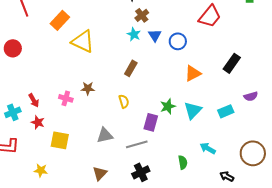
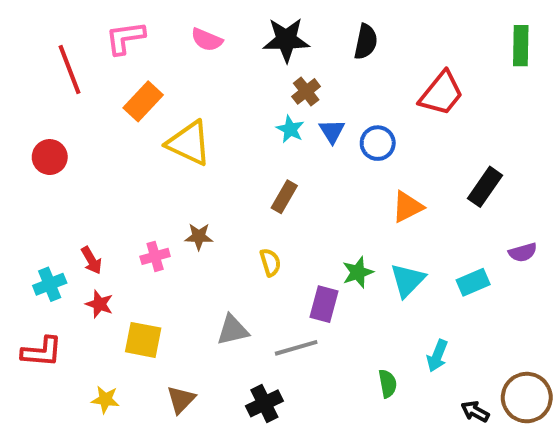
pink cross: (66, 98) -> (155, 256), turned -32
cyan arrow: (208, 148) -> (437, 356), turned -98
brown circle: (253, 153) -> (527, 398), moved
black cross: (141, 172) -> (264, 403), moved
brown triangle: (100, 173) -> (181, 400), moved

